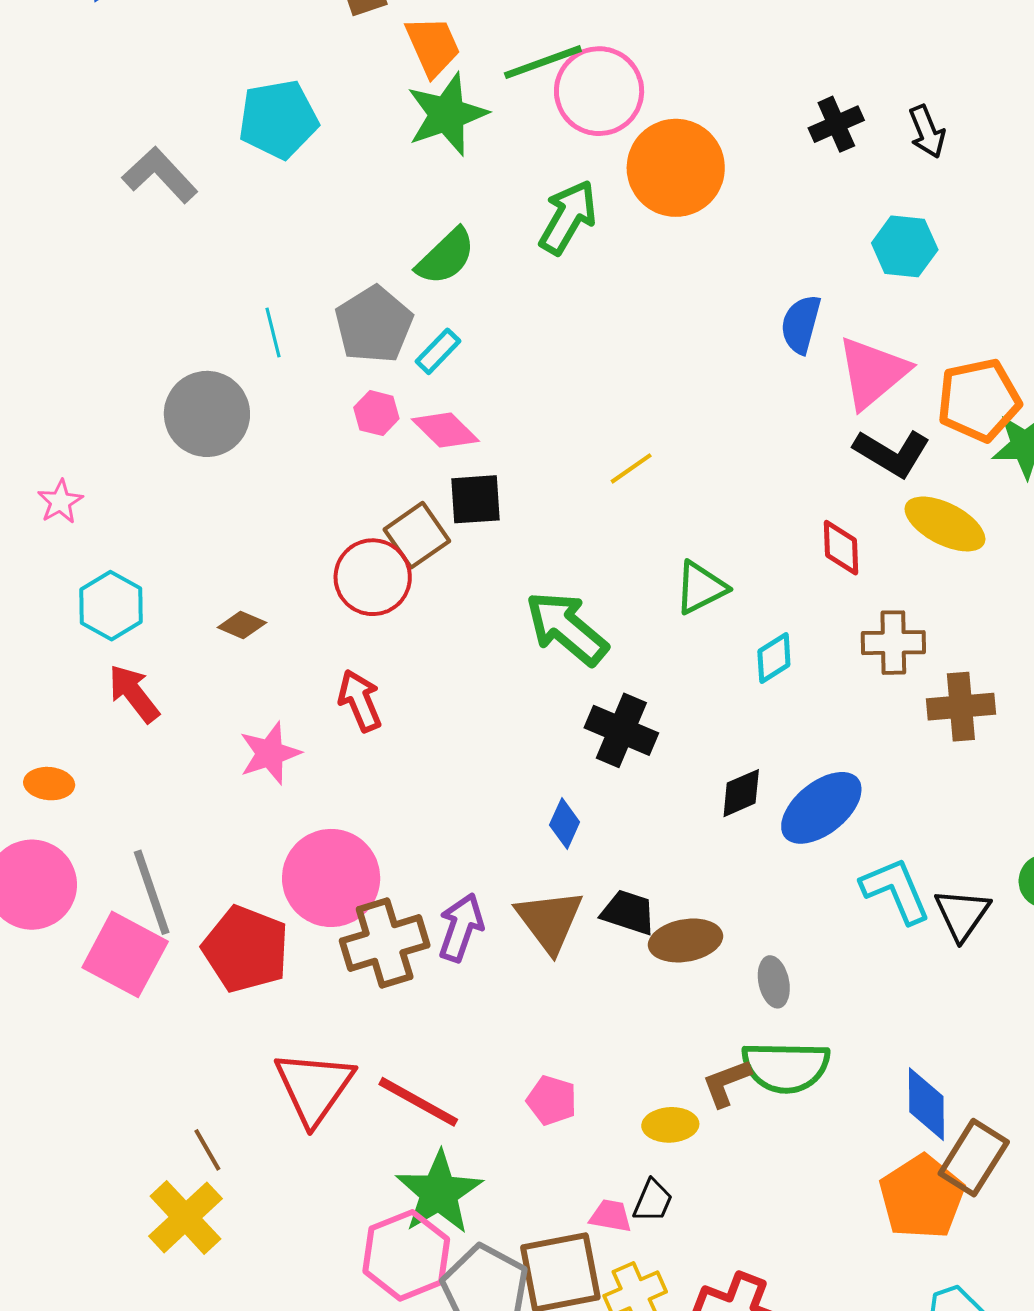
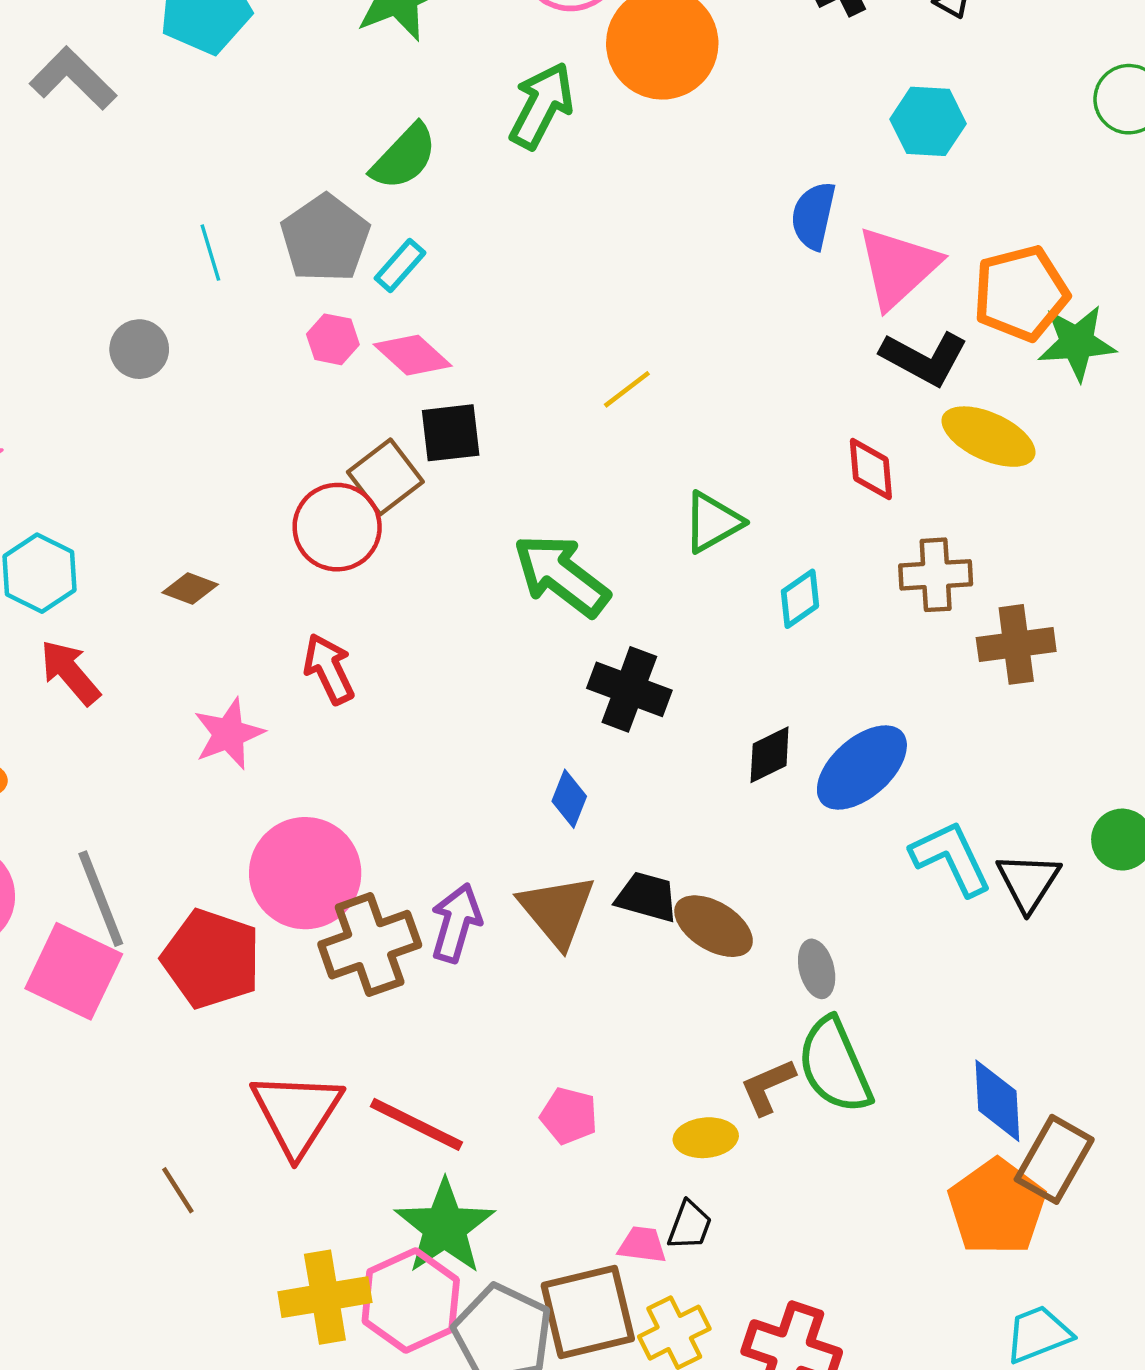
gray circle: (207, 414) -> (139, 349), size x0.6
brown ellipse: (686, 940) -> (714, 926), turned 44
green semicircle: (786, 1067) -> (835, 1066), turned 68
yellow cross: (185, 1217) -> (325, 1297), moved, turned 36

